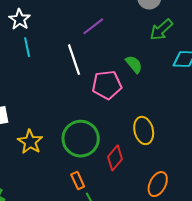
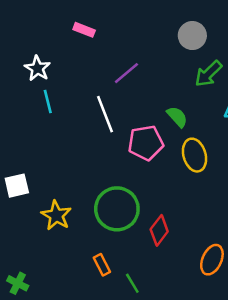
yellow ellipse: (144, 130) -> (195, 155), moved
orange rectangle: (78, 181) -> (102, 265), moved

